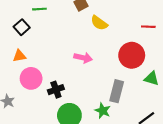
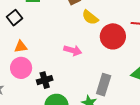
red circle: (132, 55) -> (113, 36), moved
orange triangle: (19, 56) -> (21, 47), moved

